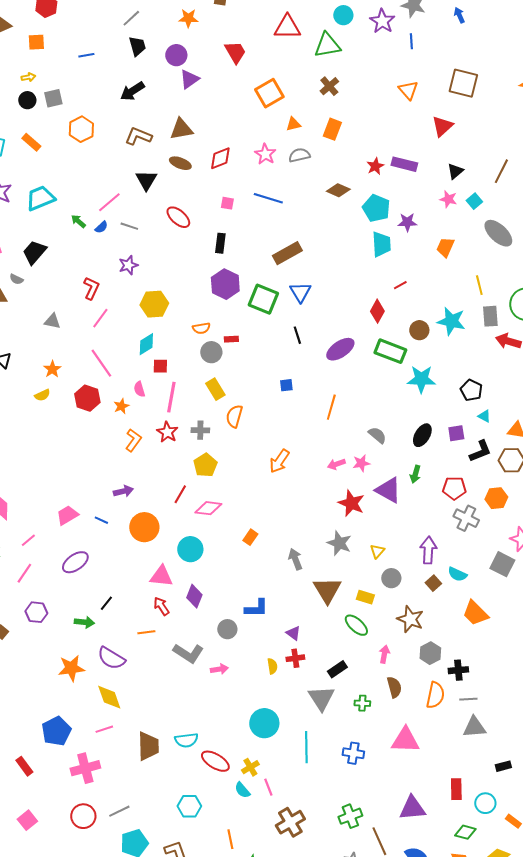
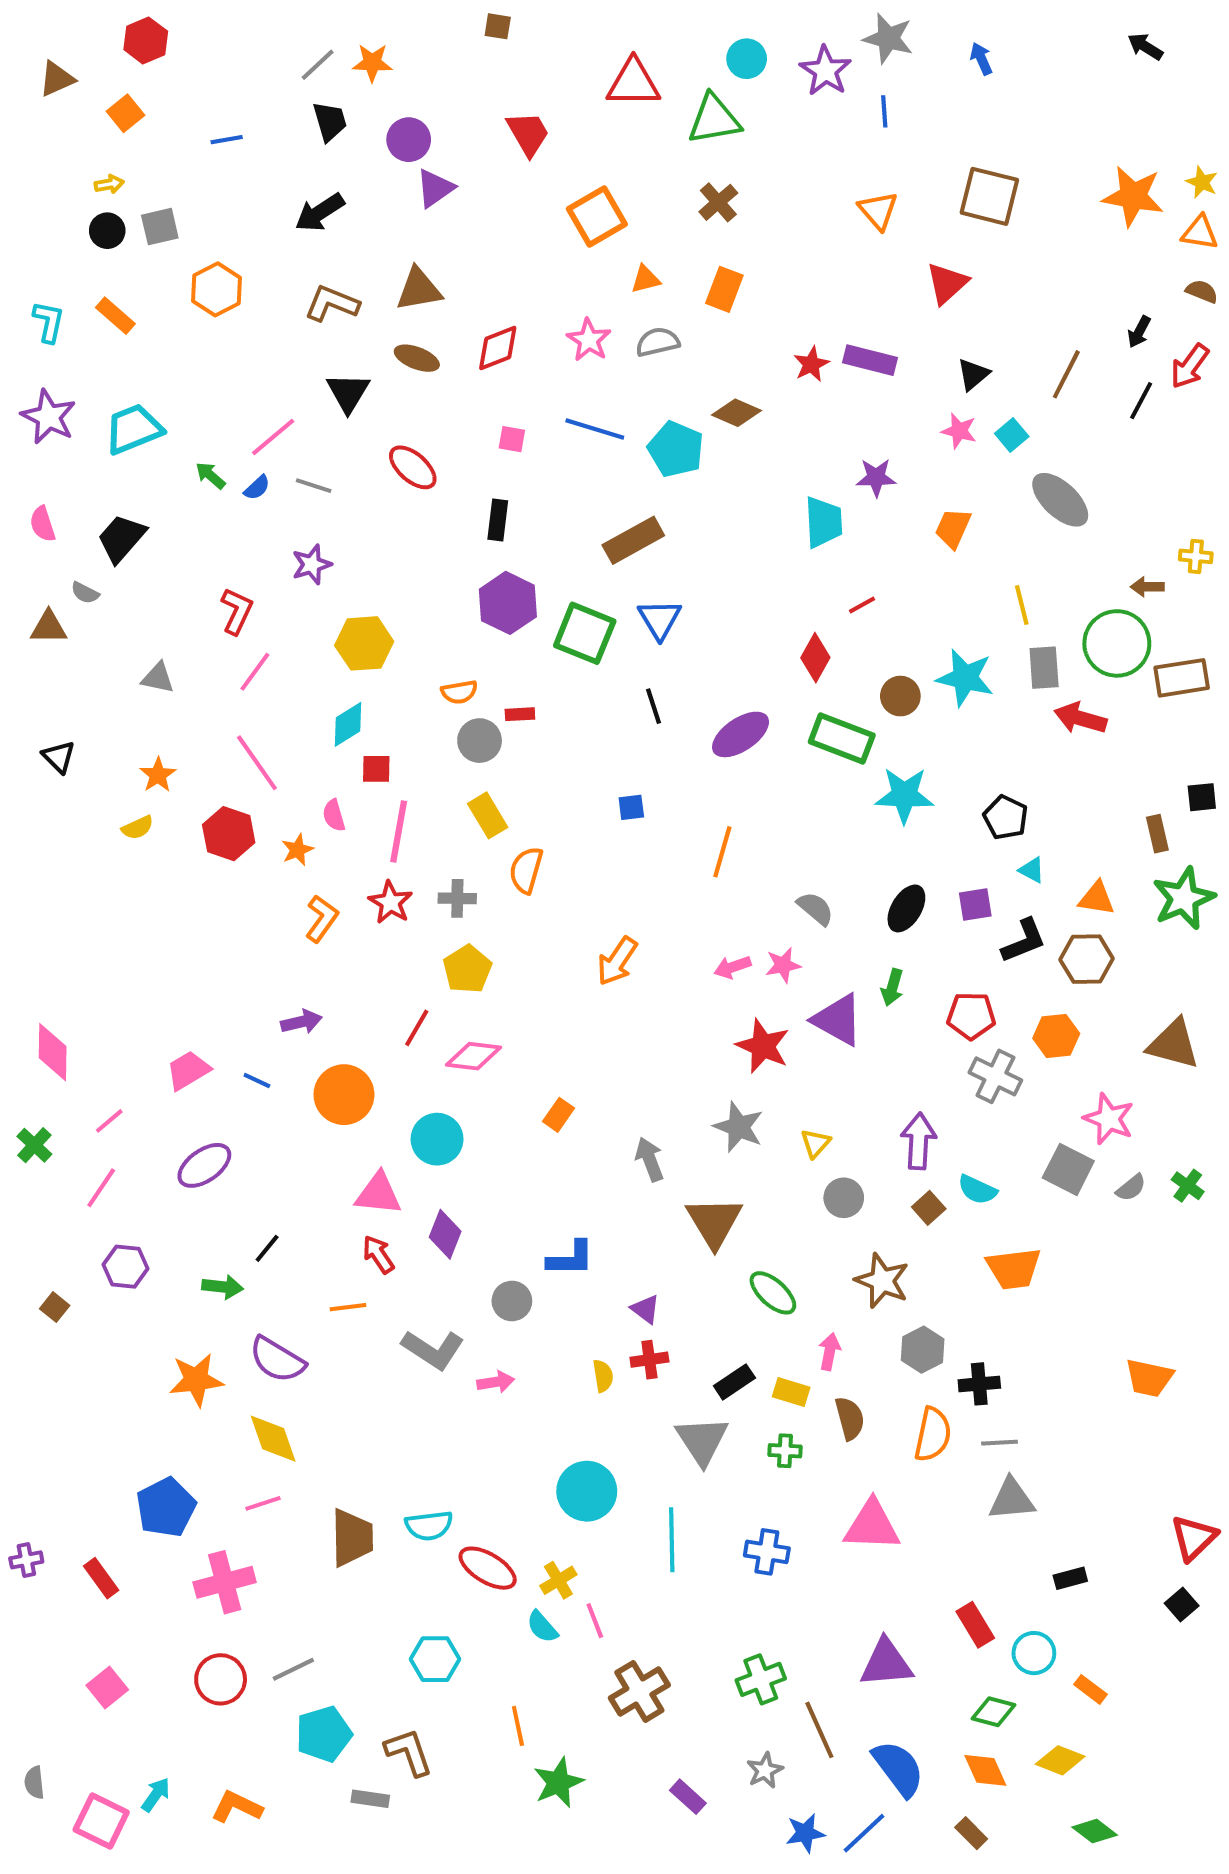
orange star: (188, 18) -> (372, 63), moved
orange square: (36, 42) -> (125, 113), turned -36
cyan pentagon: (376, 208) -> (676, 449), moved
yellow rectangle: (365, 597) -> (791, 1392), moved
orange trapezoid: (475, 613) -> (1014, 1269), turned -52
red rectangle: (456, 789) -> (975, 1625), turned -30

